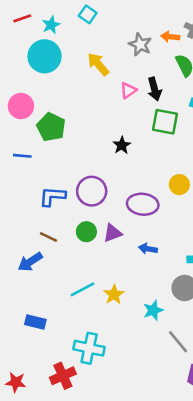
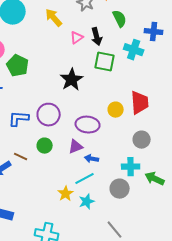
black star: (122, 145) -> (72, 80), size x1.6
purple triangle: (113, 233) -> (76, 147), moved
brown line: (48, 237) -> (21, 157), moved
cyan line: (82, 289) -> (85, 179), moved
cyan star: (153, 310) -> (87, 202), moved

